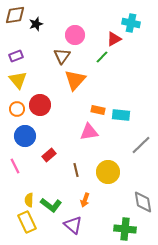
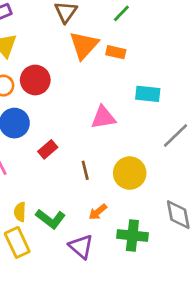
orange rectangle: (98, 110) -> (116, 52), moved
orange arrow: (85, 200) -> (98, 212), turned 32
green cross: (125, 229) -> (132, 236), moved

